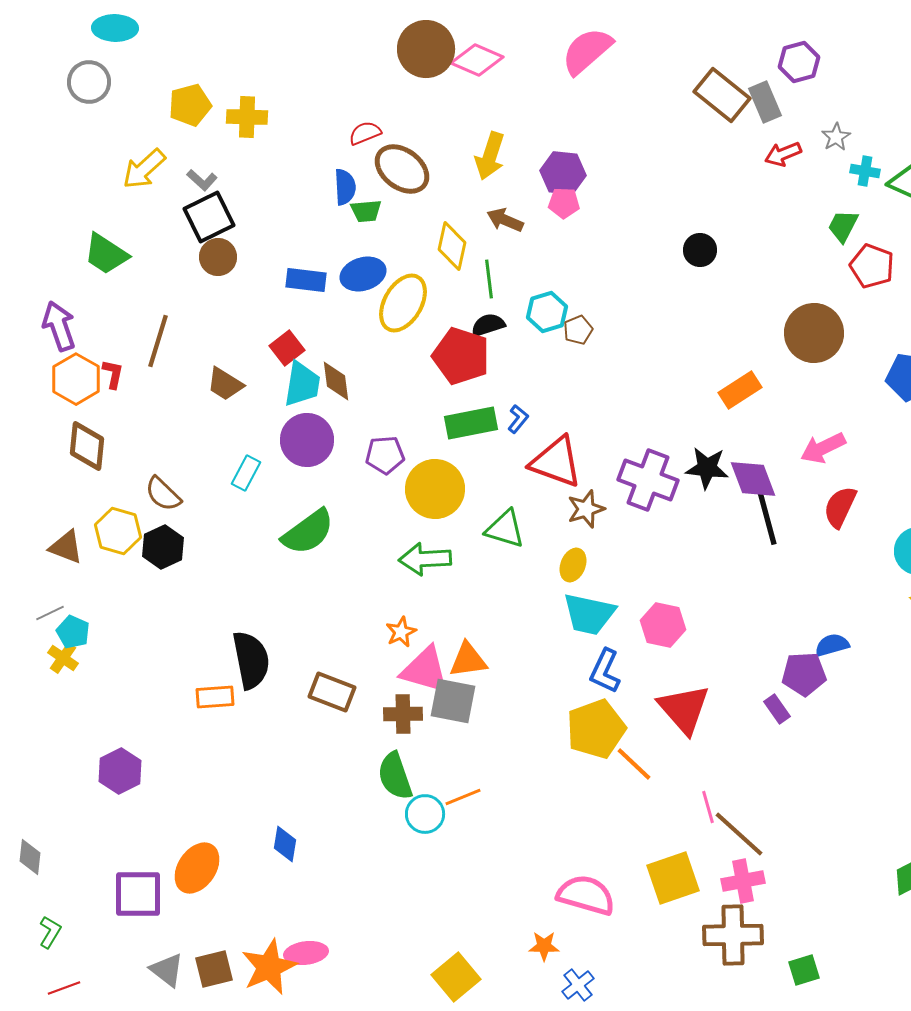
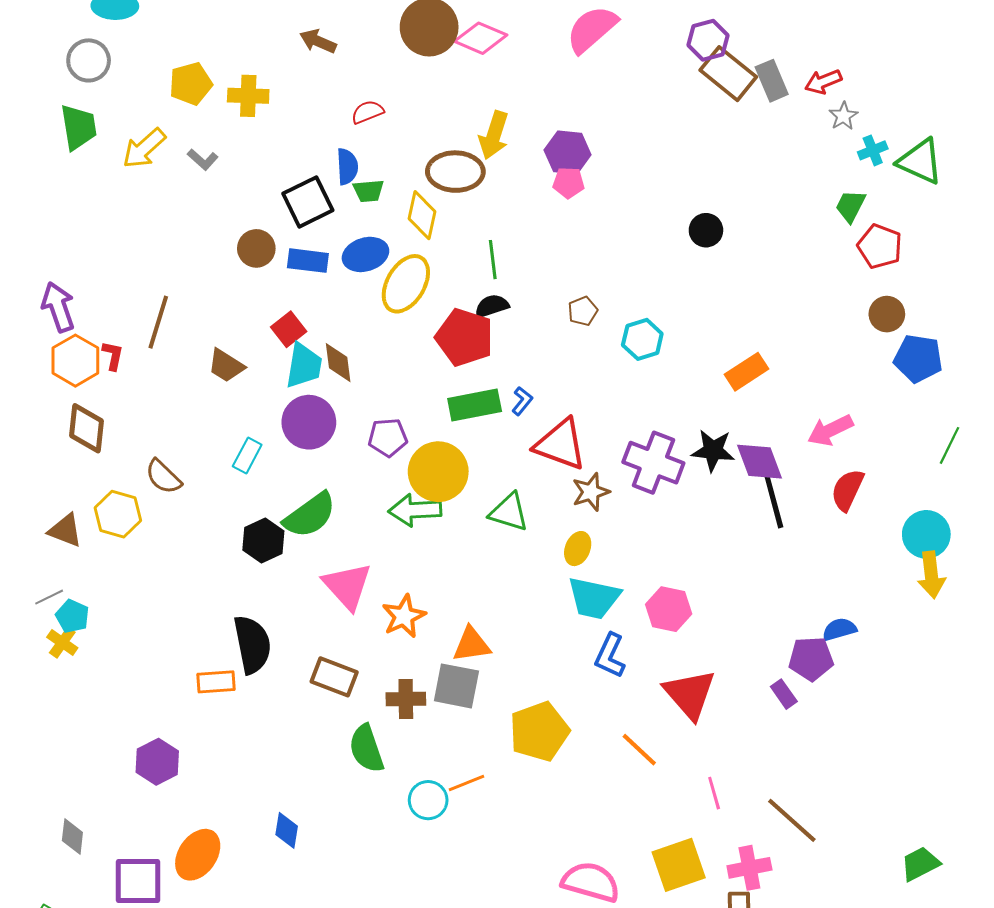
purple hexagon: (799, 62) -> (708, 40), moved
red arrow: (783, 154) -> (823, 82), moved
brown ellipse: (402, 169) -> (455, 172), moved, turned -36
cyan cross: (865, 171) -> (873, 150), turned -32
black square: (209, 217) -> (308, 202), moved
brown arrow: (505, 220) -> (318, 41), moved
yellow diamond: (452, 246) -> (422, 215), moved
green trapezoid: (106, 254) -> (78, 127), moved, turned -132
brown circle: (218, 257) -> (256, 248), moved
cyan hexagon: (547, 312) -> (642, 339), moved
brown circle: (814, 333) -> (887, 314), moved, size x0.6
black hexagon: (163, 547) -> (263, 540), moved
green arrow: (425, 559) -> (415, 510), moved
orange star: (401, 632) -> (404, 616), size x1.4
pink triangle: (425, 670) -> (347, 586), moved, turned 32
yellow pentagon: (596, 729) -> (539, 731), moved
purple hexagon: (120, 771) -> (157, 762), moved
green semicircle: (395, 776) -> (366, 749), moved
brown line: (739, 834) -> (792, 820), moved
gray diamond: (30, 857) -> (72, 837), moved

